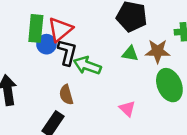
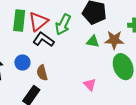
blue circle: (46, 44) -> (22, 63), moved
black L-shape: (67, 52) -> (43, 40), turned -70
green arrow: (87, 66) -> (63, 25), moved, turned -85

